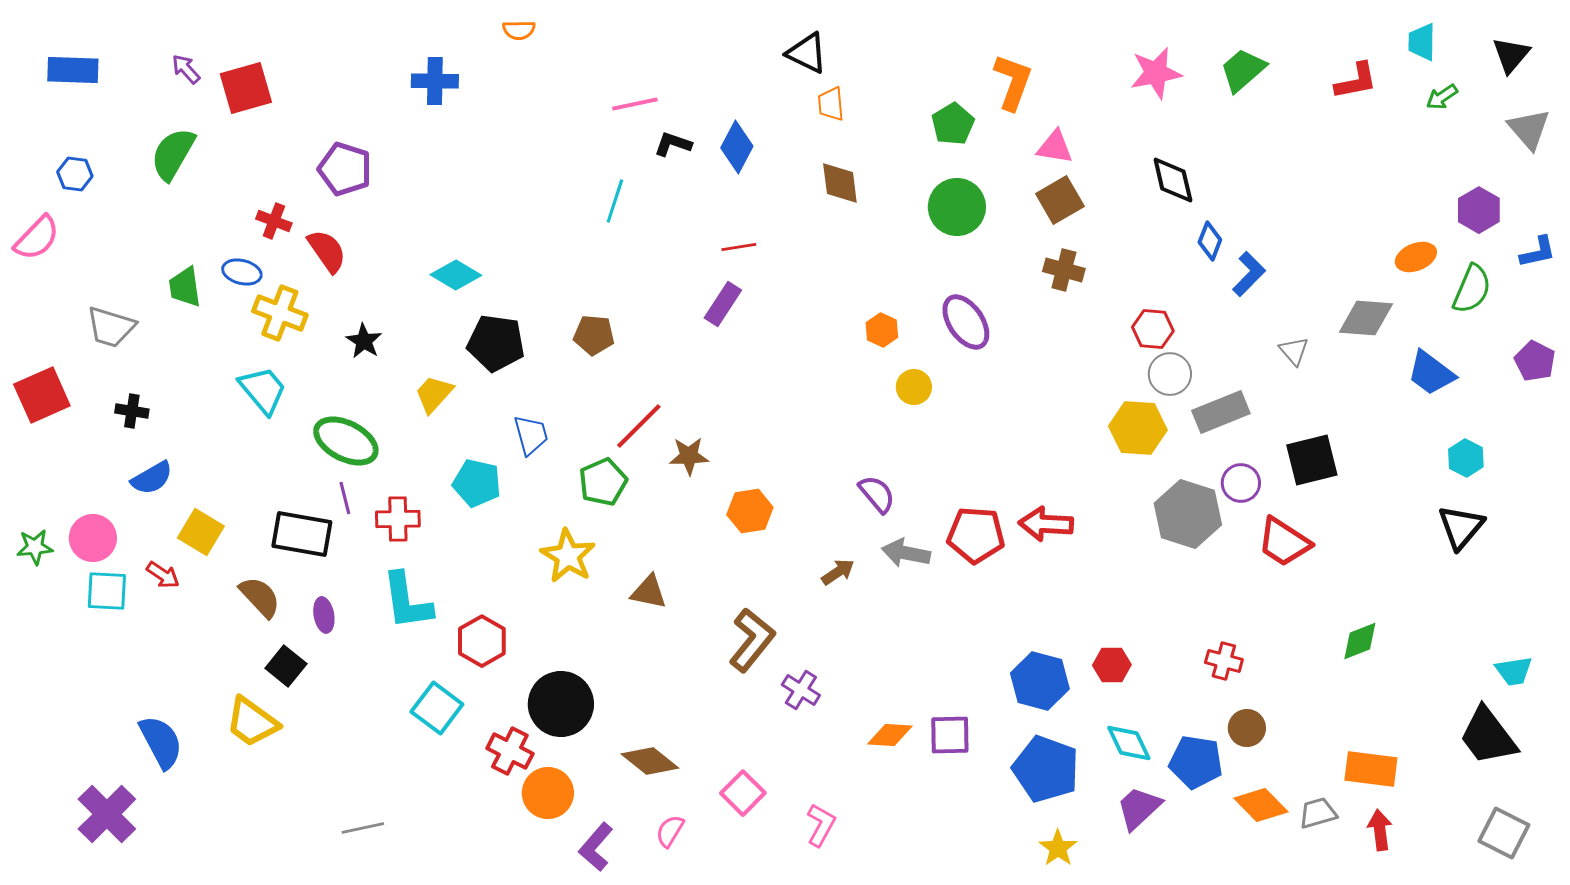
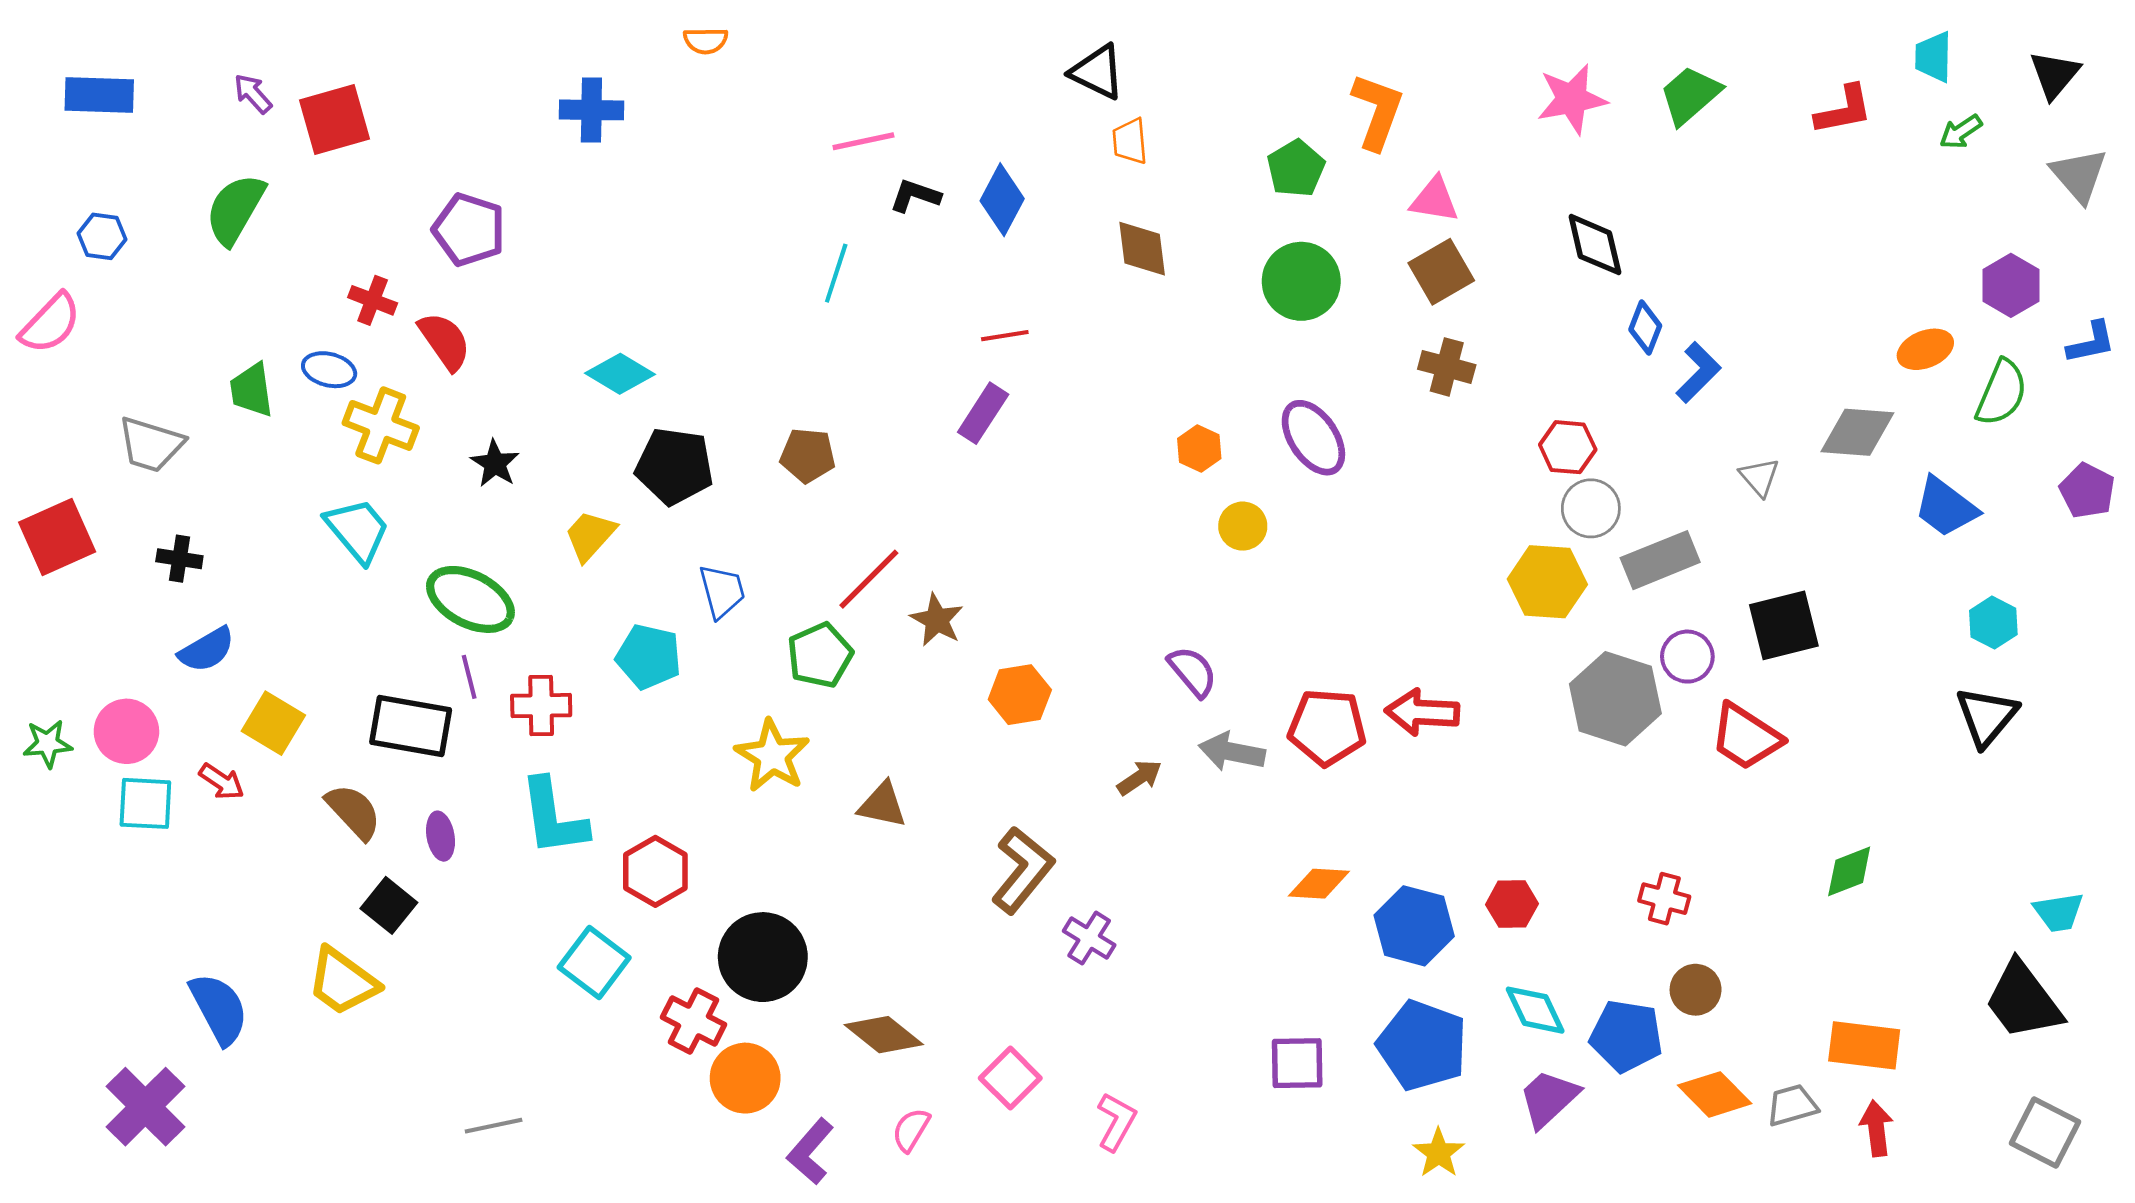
brown star: (689, 456) -> (937, 620), turned 30
orange diamond: (890, 735) -> (1319, 884), moved
purple square: (950, 735) -> (1297, 1063), moved

